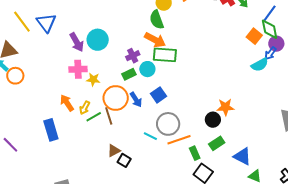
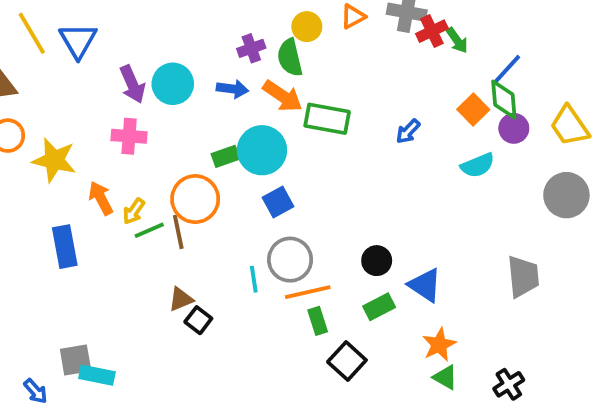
blue arrow: (270, 53) -> (408, 131), moved
green rectangle: (165, 55) -> (327, 119), moved
purple cross: (133, 56) -> (251, 48), moved
cyan circle: (147, 69) -> (262, 150), size x1.6
yellow star: (93, 80) -> (54, 160), moved, size x1.6
blue arrow: (136, 100) -> (232, 89), moved, turned -56
orange star: (225, 107) -> (439, 345), moved, turned -30
cyan line: (150, 136) -> (254, 279), turned 48
green rectangle: (195, 153) -> (318, 321), moved
blue triangle: (242, 156) -> (425, 285), moved

